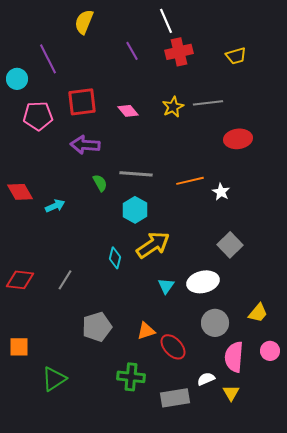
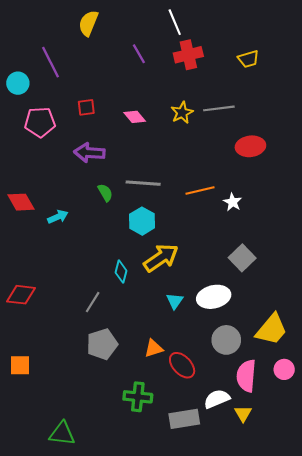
red square: (82, 102) -> (86, 107), size x0.6
gray line: (65, 280) -> (93, 302), moved
yellow trapezoid: (258, 313) -> (272, 329), size x1.6
green triangle: (54, 379) -> (62, 434), moved, turned 40
white semicircle: (206, 379) -> (217, 399), size x1.4

